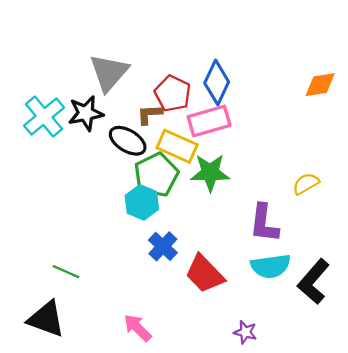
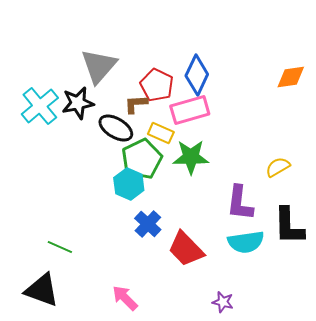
yellow rectangle: (177, 146) -> (161, 133), size x0.7
black L-shape: (314, 282) -> (289, 226), moved, turned -42

